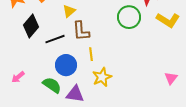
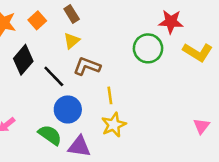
brown L-shape: (81, 31) -> (87, 66), turned 115
black line: (55, 39) -> (54, 76), turned 66
yellow line: (91, 54) -> (110, 95), moved

